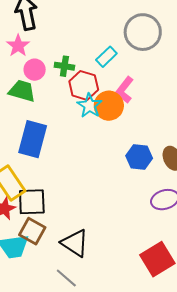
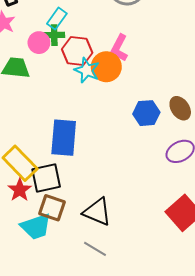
cyan rectangle: (106, 57) -> (57, 19), moved
pink circle: (35, 70) -> (39, 43), moved
blue rectangle: (33, 139) -> (64, 138), moved

